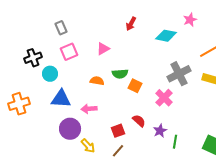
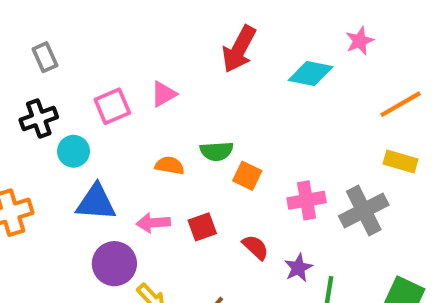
red arrow: (131, 24) -> (239, 49), size x1.6
gray rectangle: (61, 28) -> (45, 57), moved
pink triangle: (103, 49) -> (163, 94), moved
gray cross: (179, 74) -> (364, 211), moved
pink cross: (164, 98) -> (307, 200), turned 36
red square: (118, 131) -> (202, 227), moved

